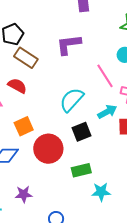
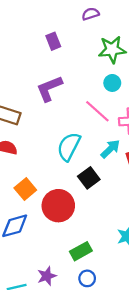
green rectangle: (81, 170) -> (81, 251), moved
purple star: (24, 194) -> (47, 276), moved

